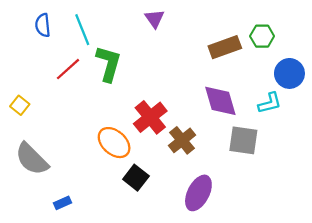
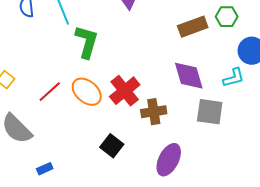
red line: (68, 69) -> (50, 92), moved
brown cross: (182, 140) -> (154, 112), turned 30
orange ellipse: (114, 143) -> (87, 92), moved

